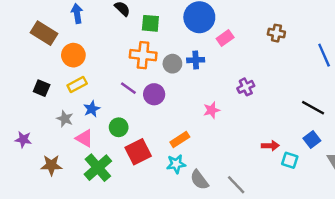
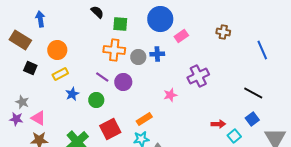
blue arrow: (77, 14) -> (40, 19), moved
brown rectangle: (44, 33) -> (20, 40), moved
purple cross: (246, 87) -> (198, 76), size x1.5
black square: (42, 88) -> (30, 68), moved
gray star: (65, 119) -> (22, 102), moved
green circle: (119, 127) -> (96, 100), moved
pink triangle: (84, 138) -> (38, 118), moved
cyan square: (290, 160) -> (234, 136), turned 32

